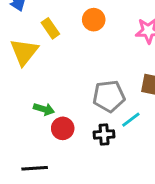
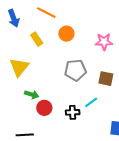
yellow triangle: (24, 52) -> (19, 67), moved
gray pentagon: (109, 96) -> (75, 70), moved

